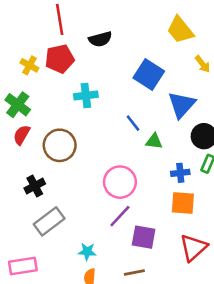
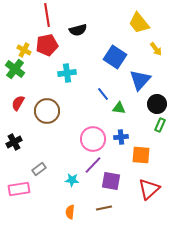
green cross: (18, 105) -> (15, 69), moved
blue cross: (180, 173) -> (121, 137), moved
black cross: (35, 186) -> (14, 142), moved
gray rectangle: (49, 221) -> (39, 169), size x0.6
cyan star: (87, 252) -> (72, 180), moved
pink rectangle: (23, 266) -> (19, 189), moved

